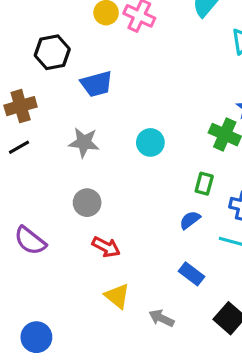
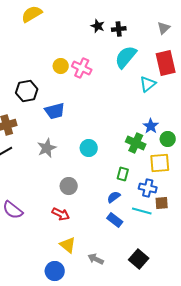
gray star: (84, 142) -> (47, 148), turned -30
gray circle: (87, 203) -> (69, 186), moved
blue rectangle: (192, 274) -> (115, 220), moved
blue circle: (36, 337) -> (55, 271), moved

